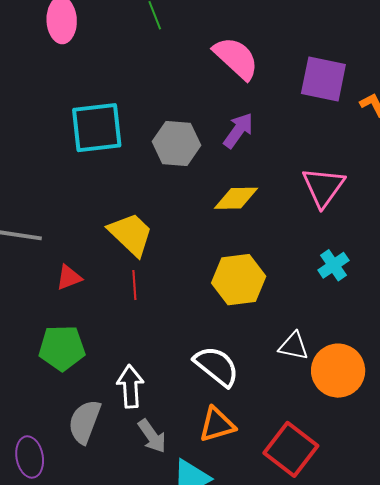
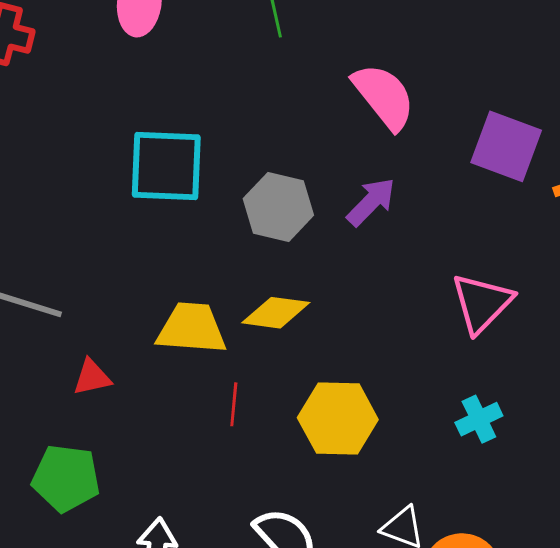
yellow diamond: (236, 198) -> (276, 313), moved
yellow trapezoid: (131, 234) -> (192, 328), turned -48
red line: (134, 285) -> (234, 404), moved

